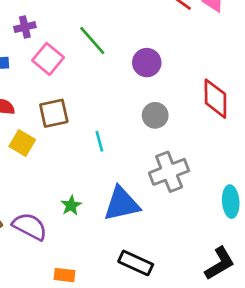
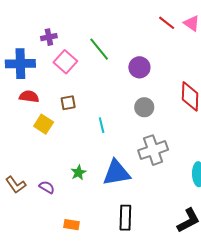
brown square: (54, 113) -> (68, 103), size x0.7
purple semicircle: (30, 226) -> (47, 187), size x0.6
black rectangle: (136, 263) -> (125, 218), turned 65

